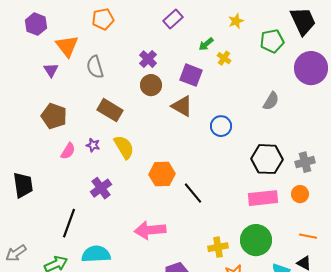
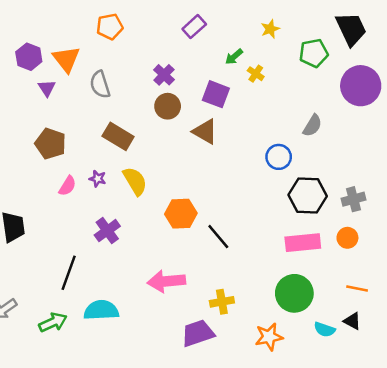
purple hexagon: (36, 24) -> (29, 57), moved
blue circle: (221, 126) -> (279, 157), moved
yellow cross: (218, 247) -> (222, 302), moved

